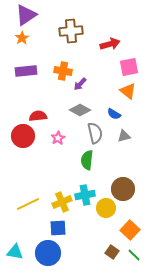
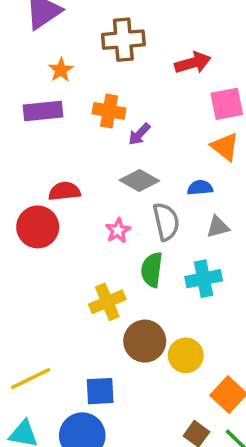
orange star: (22, 38) -> (61, 70), moved
blue semicircle: (114, 114) -> (200, 188), turned 144
pink star: (58, 138) -> (118, 230), moved
brown circle: (123, 189) -> (145, 341), moved
cyan cross: (85, 195) -> (204, 279), moved
yellow cross: (62, 202) -> (107, 302), moved
yellow line: (28, 204) -> (31, 379), moved

